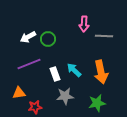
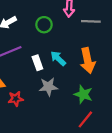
green circle: (48, 39) -> (44, 25), moved
green star: (97, 103) -> (83, 94), turned 30

